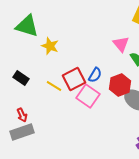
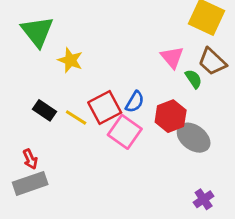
green triangle: (27, 26) -> (37, 32), turned 35
black rectangle: (21, 78) -> (45, 110), moved

